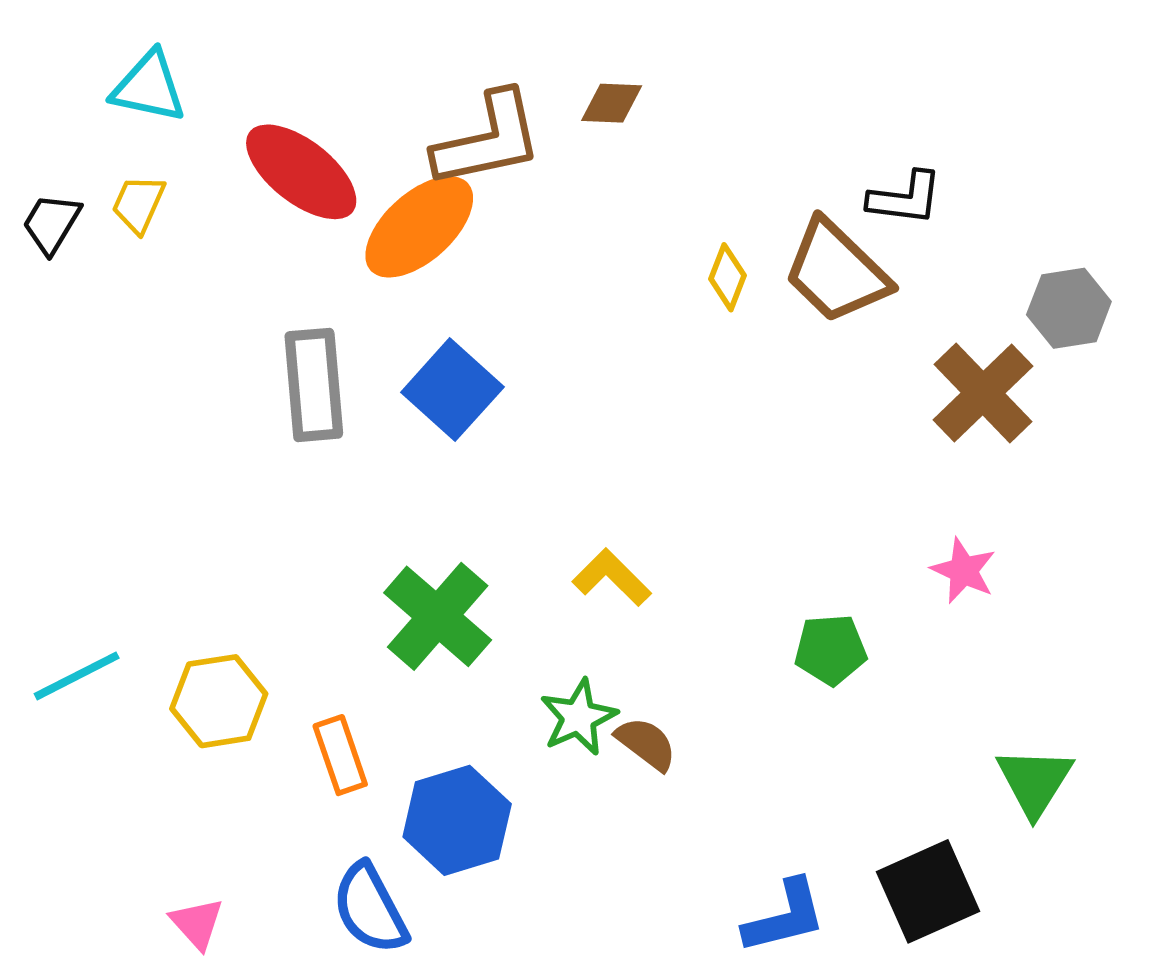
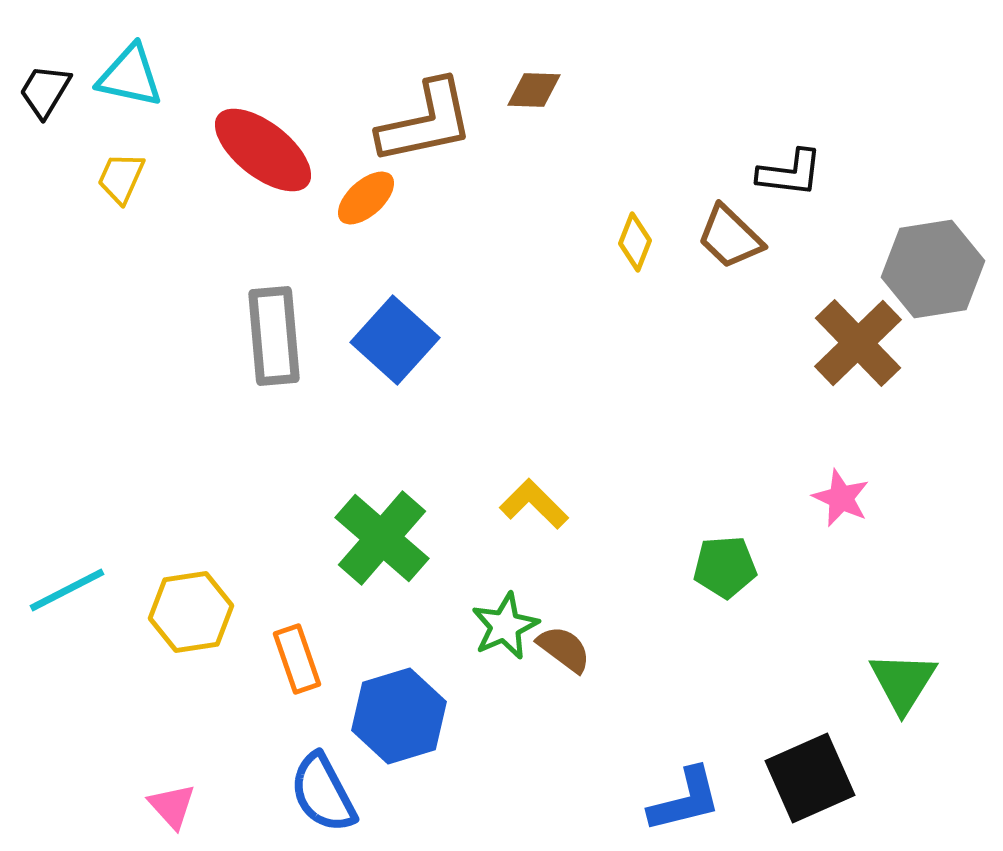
black trapezoid: (51, 223) -> (45, 91), moved
orange ellipse: (419, 227) -> (366, 198), size x0.6
brown trapezoid: (836, 272) -> (730, 237), size x0.7
gray hexagon: (1069, 308) -> (933, 269), size x1.4

